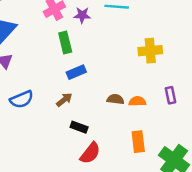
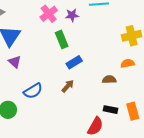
orange semicircle: (137, 101) -> (128, 63), moved
black rectangle: (79, 127) -> (111, 110), moved

